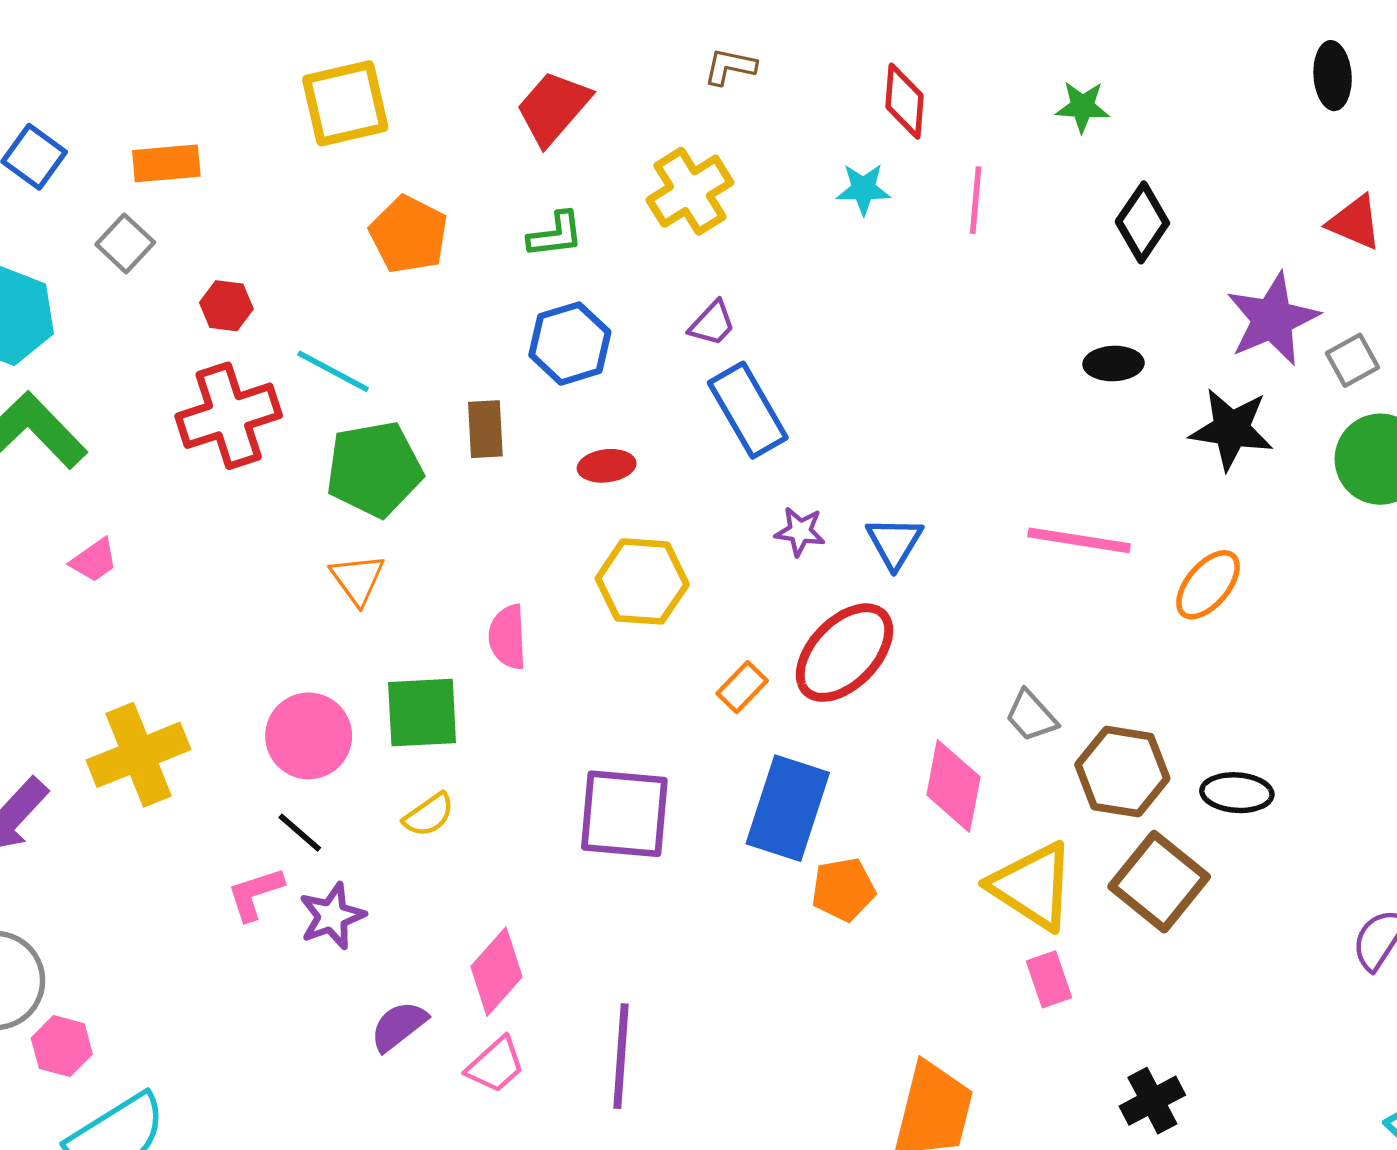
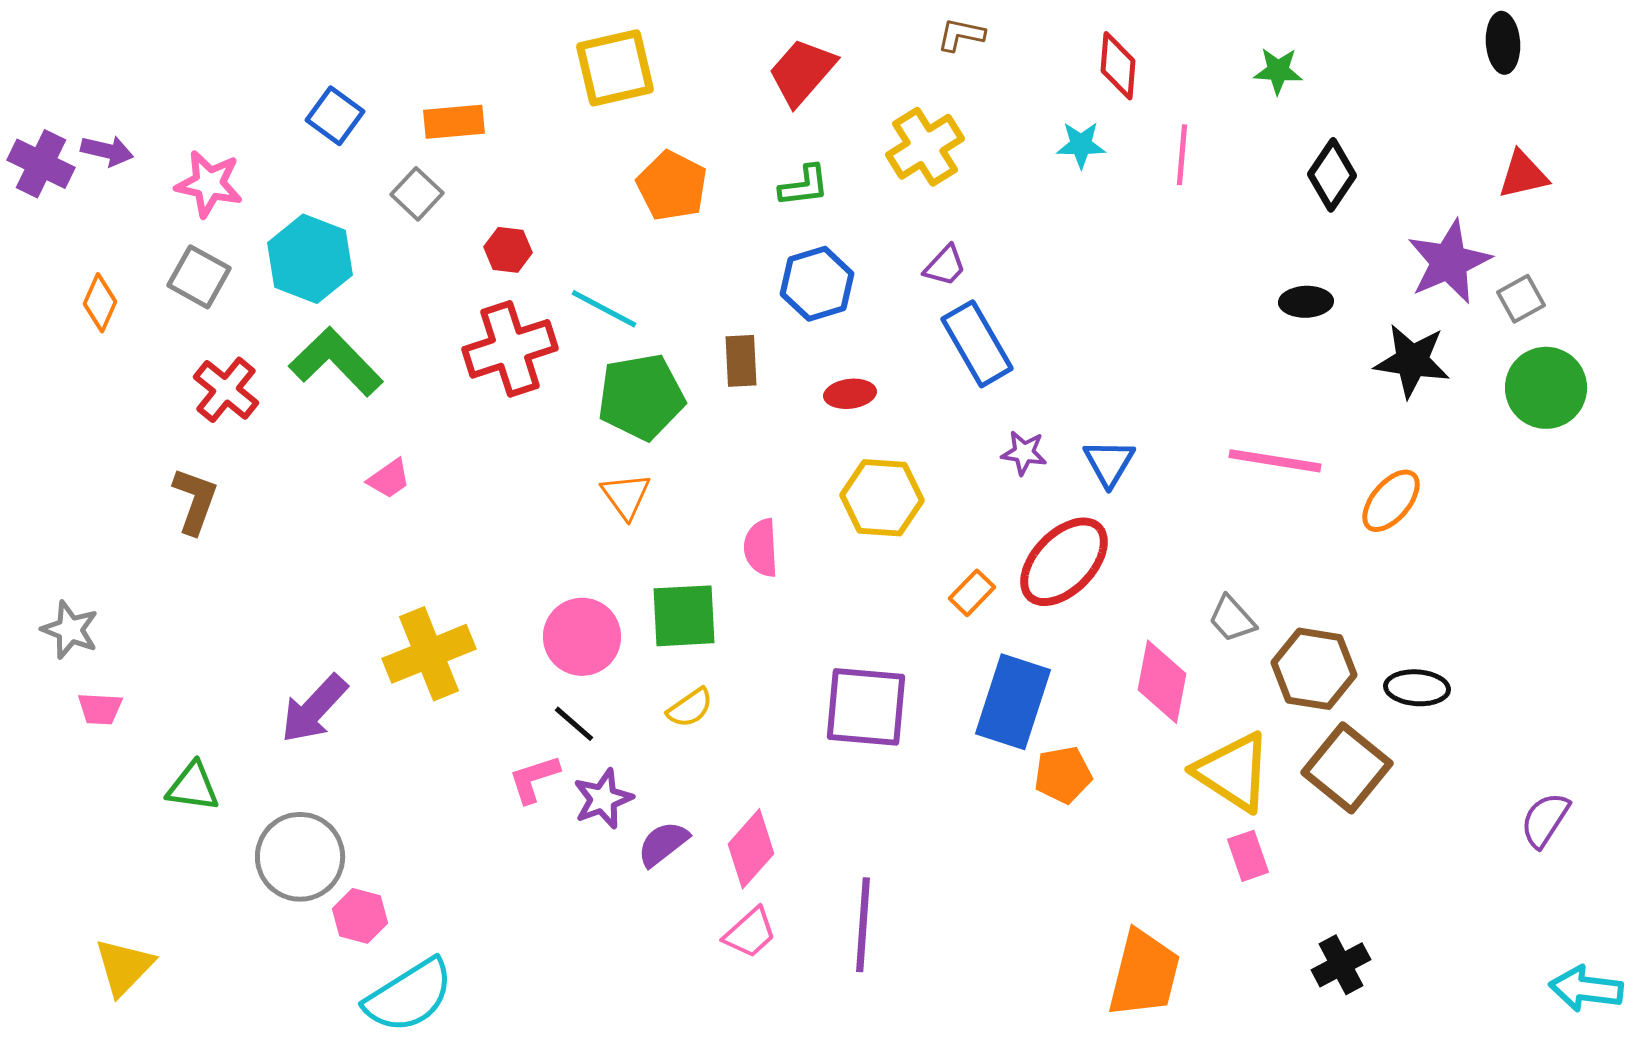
red triangle: (1355, 222) -> (1523, 175), turned -36
purple semicircle: (399, 1026) -> (663, 844), moved

